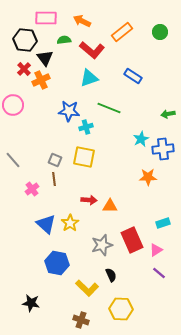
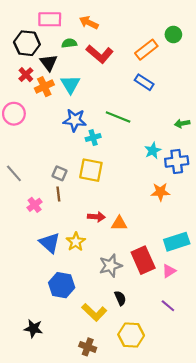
orange rectangle: (122, 32) -> (146, 50), moved
cyan triangle: (89, 78) -> (70, 84), moved, turned -42
cyan rectangle: (163, 223) -> (177, 242), size x1.6
purple line: (159, 273) -> (168, 306), moved

